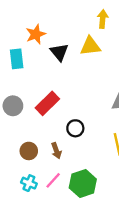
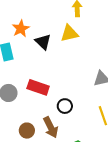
red rectangle: (47, 103) -> (38, 87), turned 70
brown arrow: (56, 151) -> (51, 127), size x1.5

